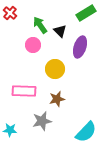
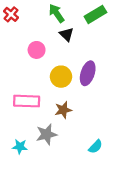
green arrow: (40, 25) -> (57, 13), moved
purple ellipse: (80, 47) -> (88, 73), moved
cyan star: (10, 130) -> (20, 147), moved
cyan semicircle: (86, 132) -> (95, 147), size x0.6

